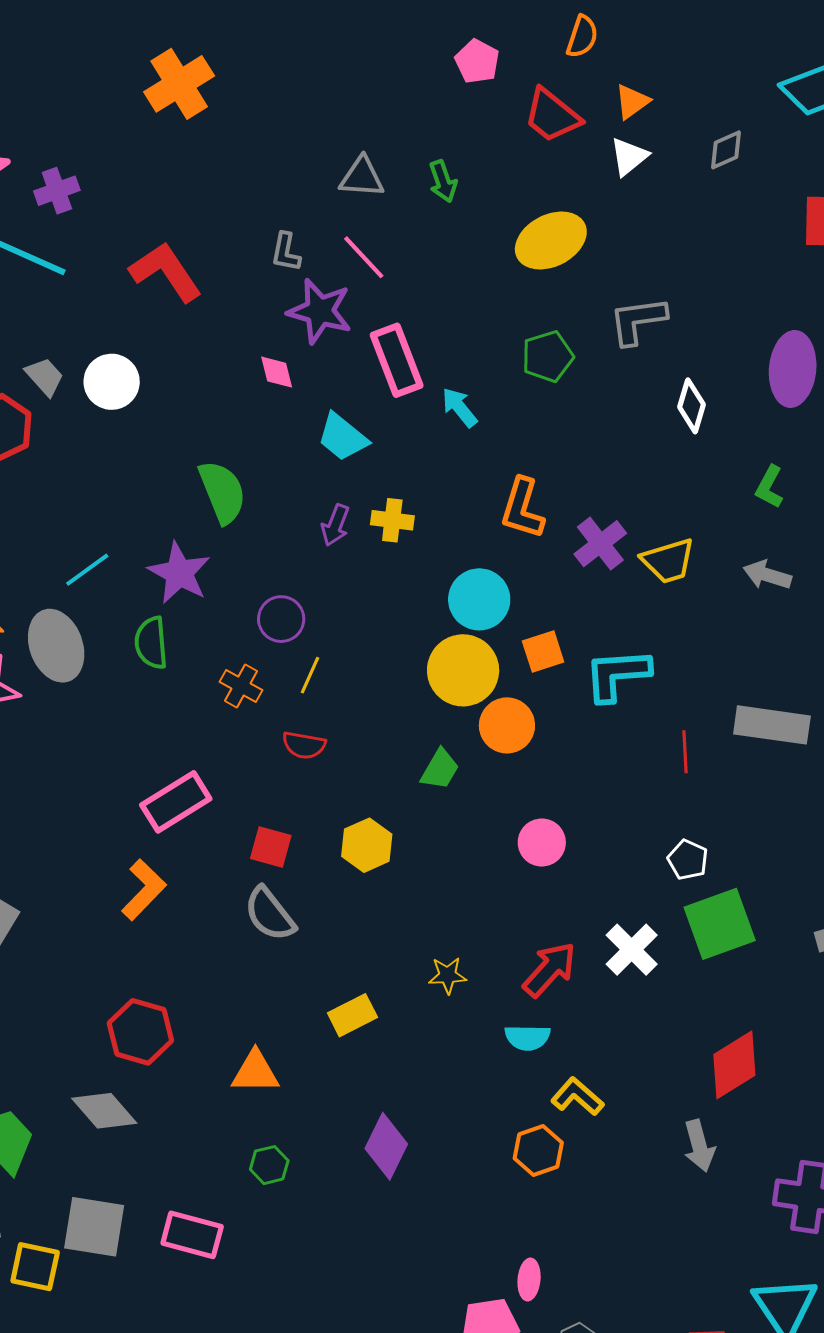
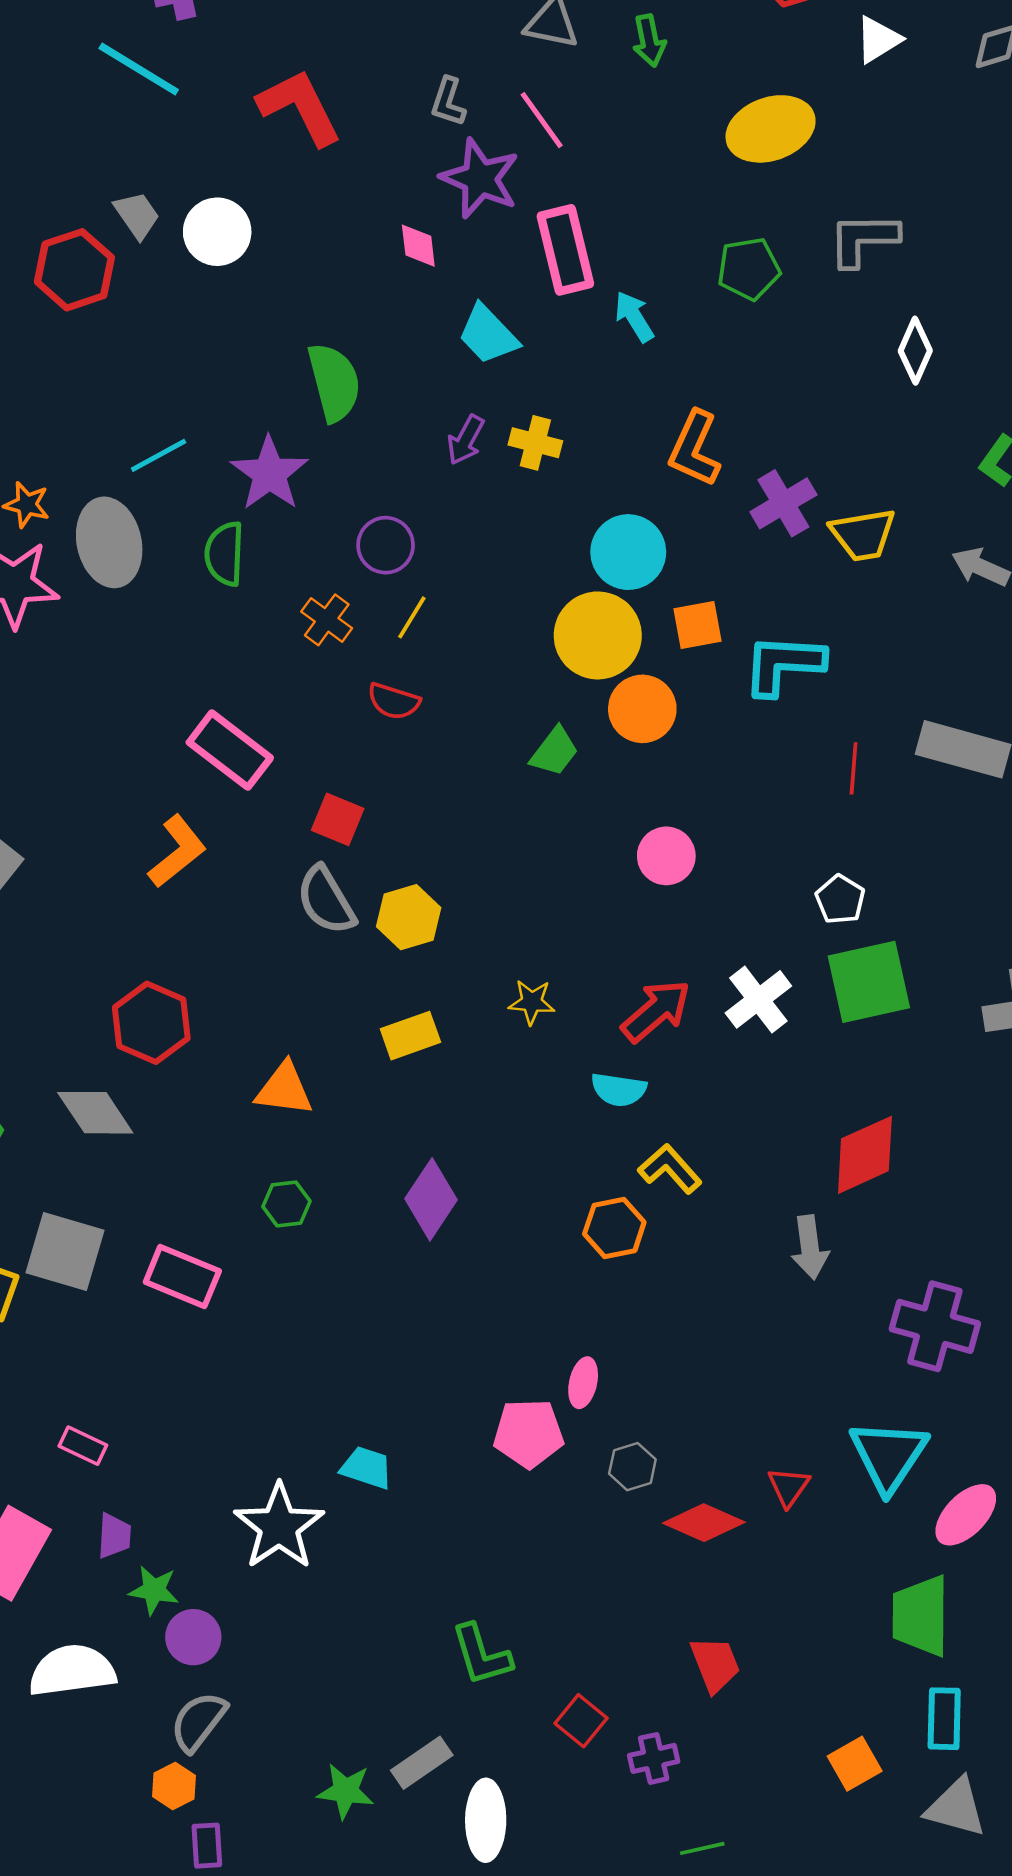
pink rectangle: (176, 802) -> (230, 750), turned 62
yellow hexagon: (367, 845) -> (409, 917), moved

